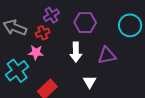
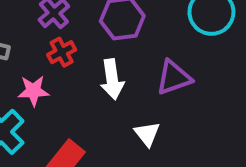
red cross: (43, 33) -> (62, 52), moved

